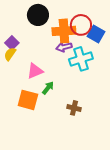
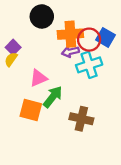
red circle: (81, 25) -> (89, 40), moved
green arrow: (48, 88) -> (53, 97), size x1.5
brown cross: (74, 108) -> (81, 119), size x1.5

